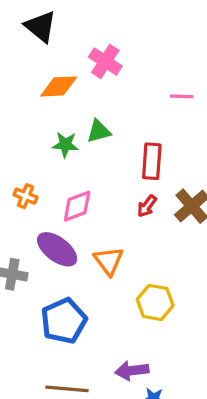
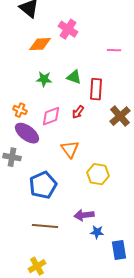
green triangle: (99, 131) -> (74, 77), moved, turned 35
red arrow: (147, 206) -> (78, 112), moved
purple ellipse: (57, 249) -> (27, 133), moved

